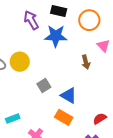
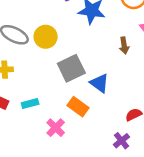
gray square: (44, 86) -> (71, 68), size x1.6
orange rectangle: (64, 117) -> (78, 107), moved

